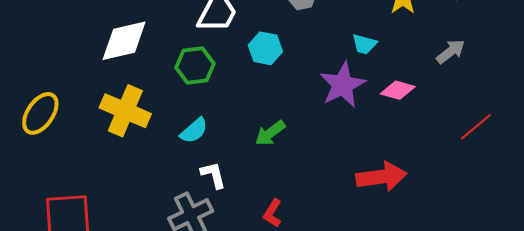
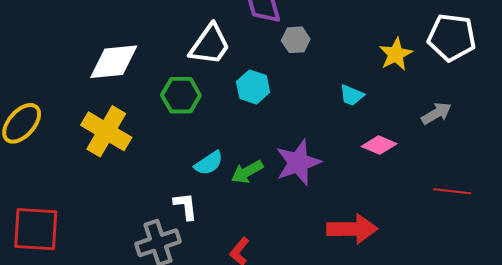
purple star: (343, 85) -> (298, 163), moved
red line: (476, 127) -> (452, 191), turned 39
cyan semicircle: (194, 131) -> (209, 163), moved

